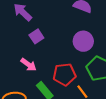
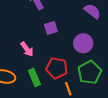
purple square: (36, 36) -> (51, 28), moved

